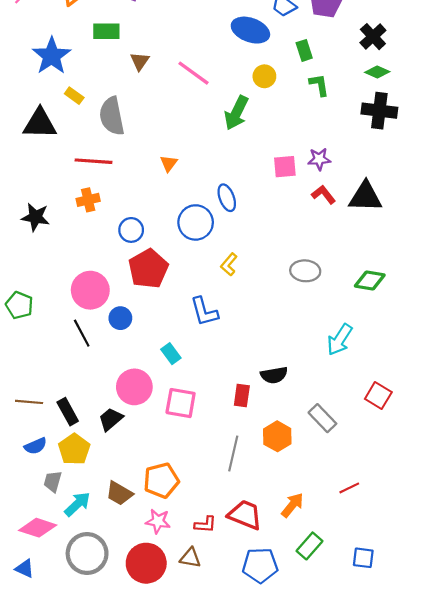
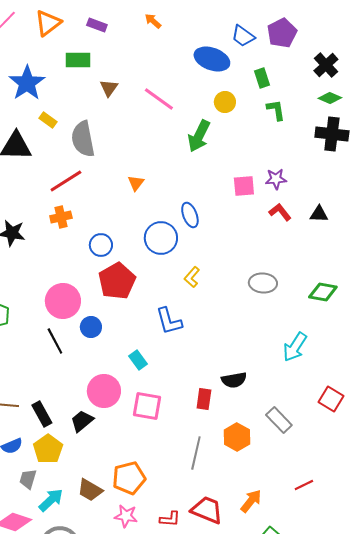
red line: (94, 161) -> (66, 181), turned -36
black triangle: (365, 197) -> (319, 214), size x0.6

